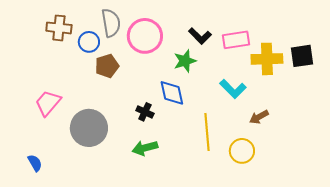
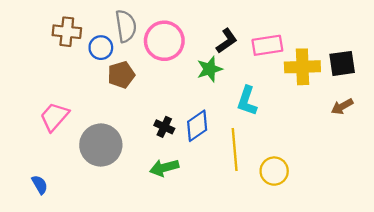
black L-shape: (200, 36) -> (227, 41), turned -80
cyan L-shape: (233, 89) -> (247, 101), moved, turned 64
blue diamond: (172, 93) -> (197, 126), moved, turned 68
brown arrow: (259, 117) -> (342, 106), moved

